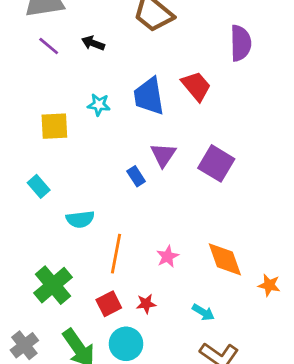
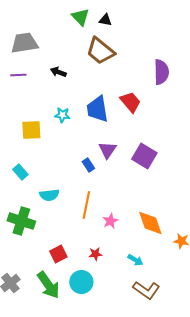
purple line: (49, 46) -> (18, 75), moved, turned -42
orange line: (116, 254) -> (86, 205), moved
green cross: (53, 285) -> (21, 221), moved, turned -32
red square: (109, 304) -> (58, 254), moved

